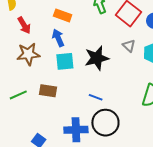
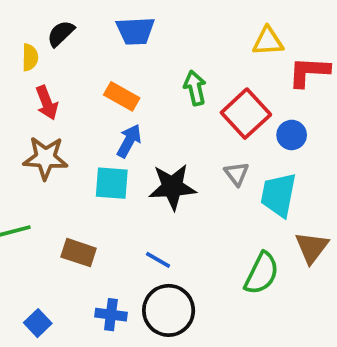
blue arrow: (58, 38) -> (129, 141), moved, turned 42
brown rectangle: (48, 91) -> (79, 253), moved
blue cross: (76, 130) -> (111, 315), size x0.7

